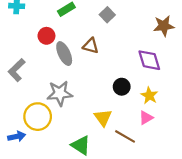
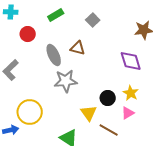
red circle: (46, 36) -> (28, 34), moved
black circle: (122, 87) -> (108, 98), moved
gray star: (60, 93) -> (66, 81), moved

